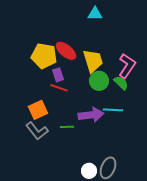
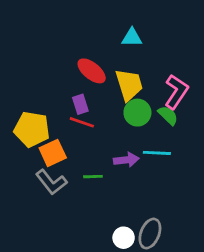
cyan triangle: (95, 14) -> (132, 38), moved
yellow pentagon: (44, 56) -> (32, 129), moved
purple arrow: (91, 115) -> (126, 160), size x0.7

